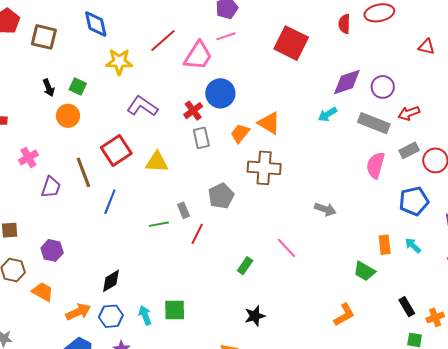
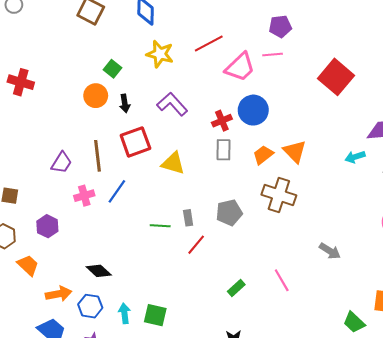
black arrow: (49, 88) -> (125, 103), moved
pink cross: (28, 158) -> (84, 196), moved
black diamond: (111, 281) -> (99, 271), turned 60

